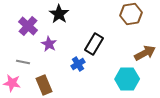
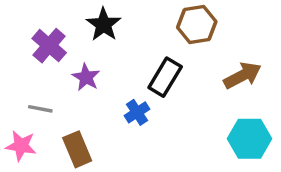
brown hexagon: (131, 14) -> (197, 24), moved
brown arrow: (145, 53) -> (242, 75), moved
cyan hexagon: (127, 79) -> (249, 139), moved

